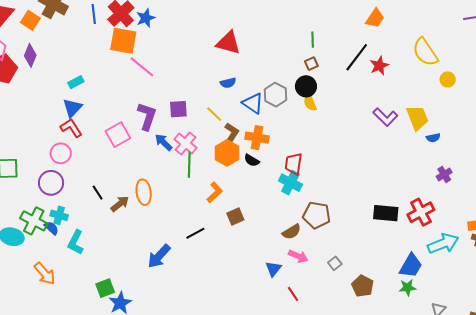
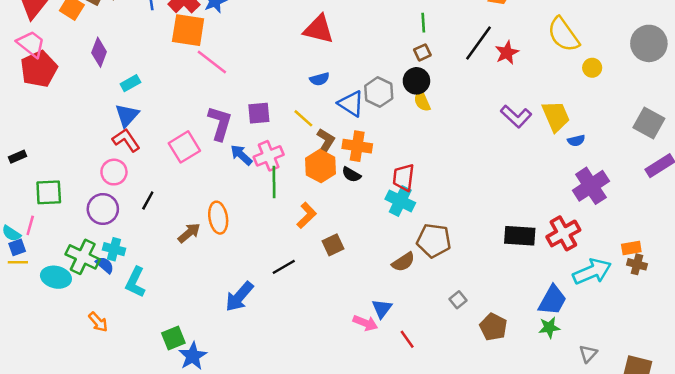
purple diamond: (30, 55) -> (99, 52), moved
pink cross: (185, 144) -> (269, 156), turned 30
purple cross: (444, 174) -> (591, 186), size x1.8
black line: (98, 193) -> (148, 200), moved, turned 63
pink arrow: (298, 256) -> (365, 323), moved
orange arrow: (45, 274) -> (98, 322), size x0.7

